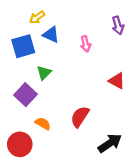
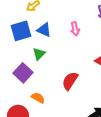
blue triangle: (51, 35) -> (44, 30), moved
red semicircle: (80, 117) -> (70, 81), moved

